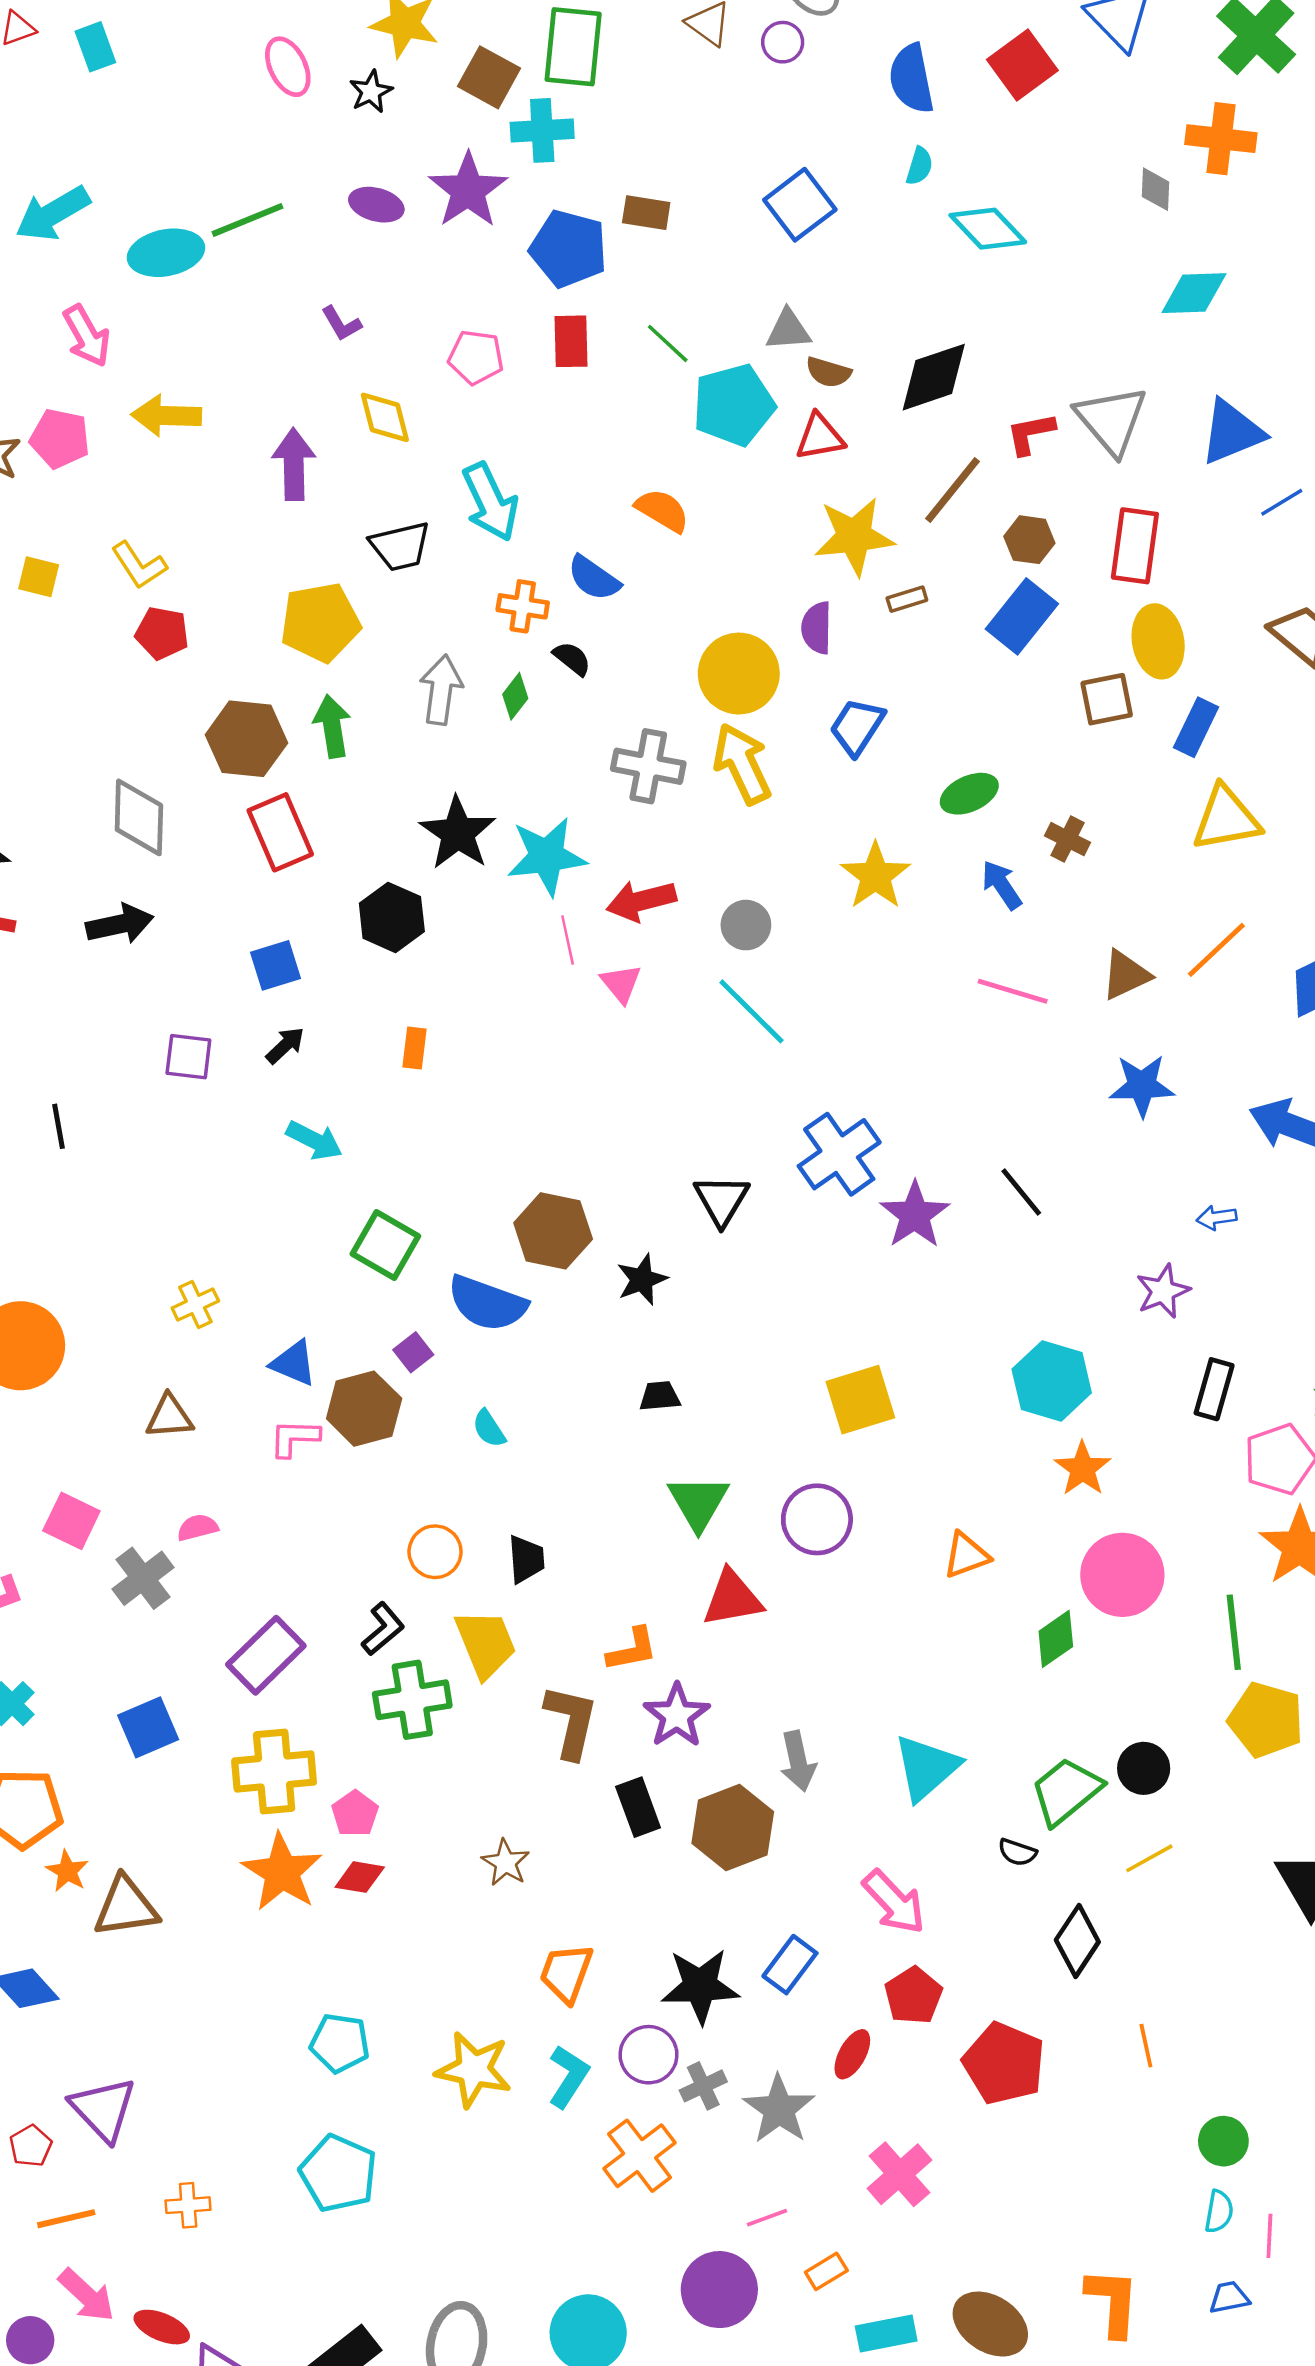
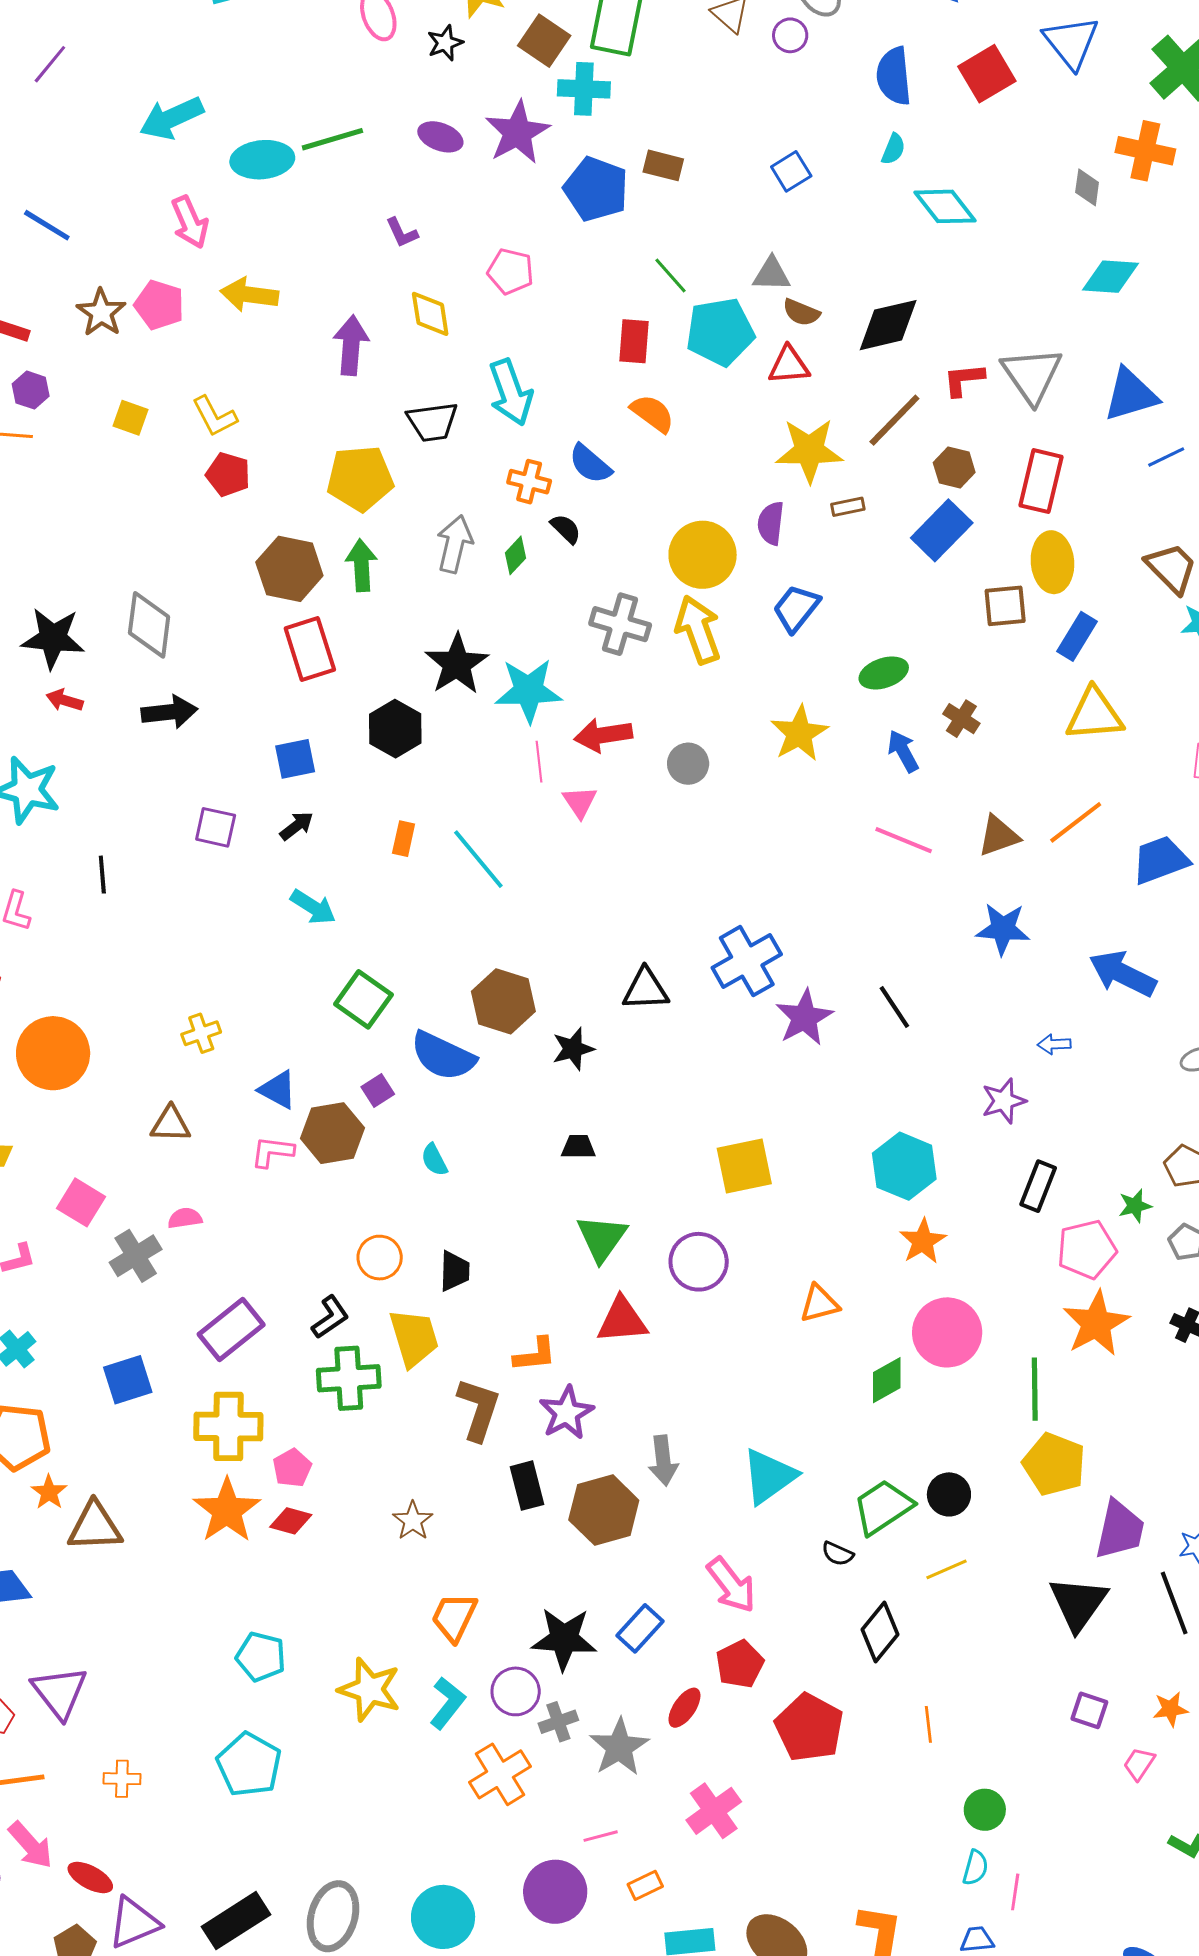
blue square: (800, 205) -> (791, 171), size x0.7
red rectangle: (571, 341) -> (634, 341), moved
gray diamond: (139, 817) -> (149, 625), moved
cyan line: (751, 1011) -> (478, 859), moved
black triangle: (722, 1200) -> (645, 989), turned 51

